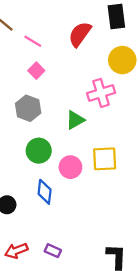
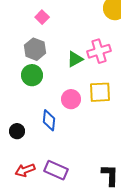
pink cross: (101, 93) -> (99, 51), moved
green circle: (39, 151) -> (32, 75), moved
purple rectangle: (53, 251) -> (56, 170), size x1.6

